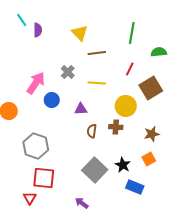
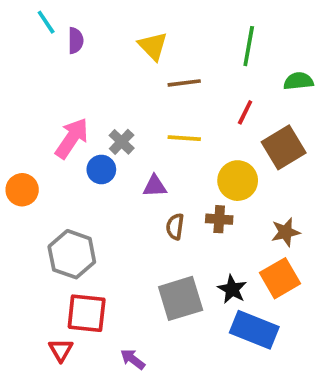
gray cross: (68, 72) -> (122, 142), moved
orange square: (149, 159) -> (280, 278), size x1.5
gray square: (95, 170) -> (181, 298), turned 30
blue rectangle: (135, 187) -> (254, 330), size x1.4
purple arrow: (82, 203) -> (133, 359), moved

